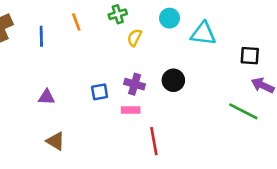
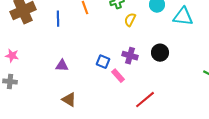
blue square: (100, 92) -> (103, 62), turned 32
pink rectangle: (131, 110) -> (118, 76), moved, turned 48
red line: (154, 141) -> (145, 100), turned 60

